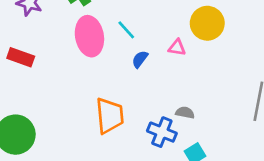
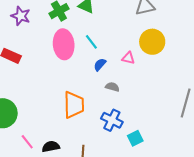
gray semicircle: (185, 113) -> (112, 87), moved

